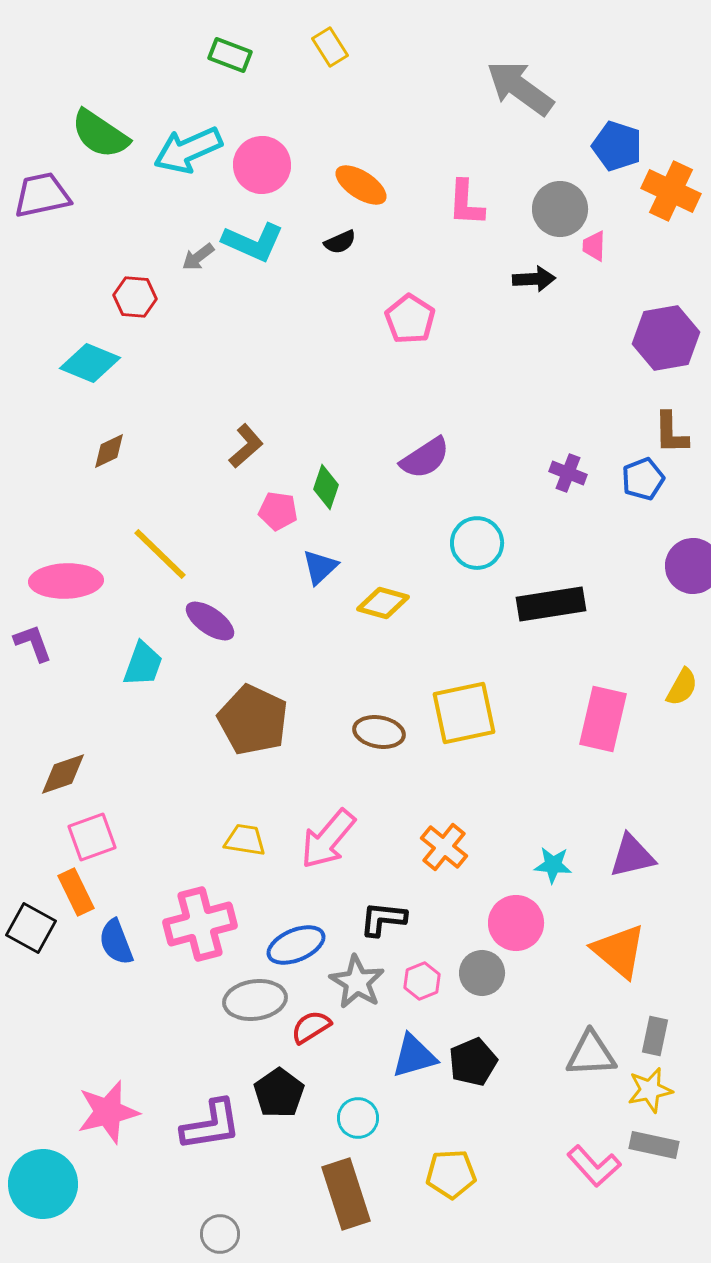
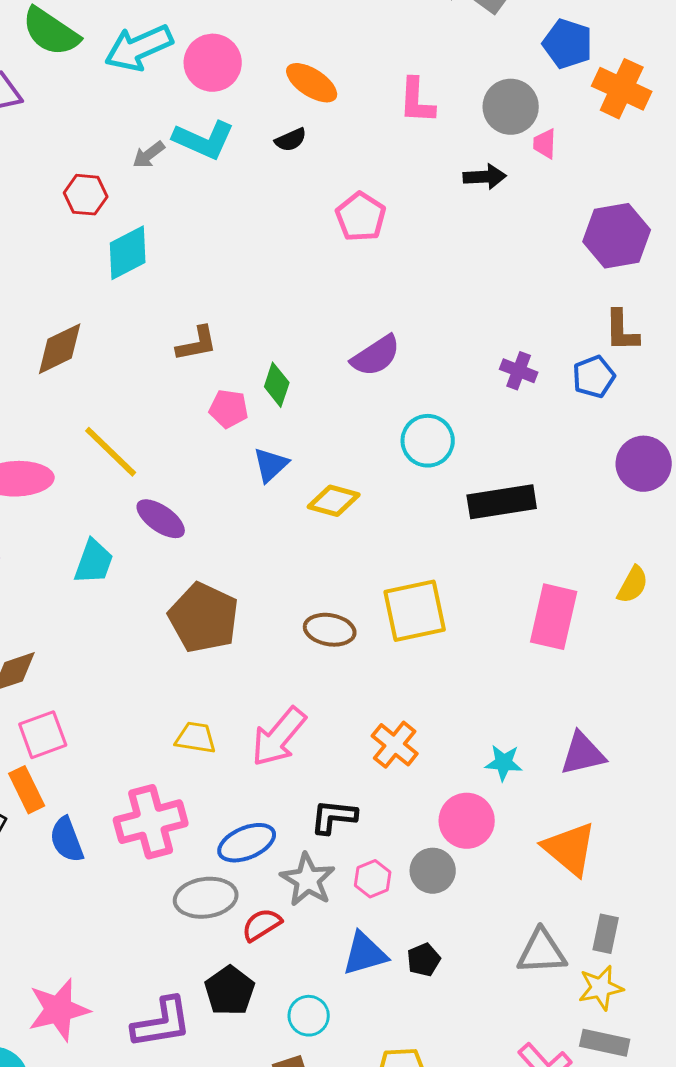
cyan diamond: (90, 363) -> (128, 253), moved, turned -50
brown L-shape: (246, 446) -> (197, 344), turned 30
brown diamond: (109, 451) -> (60, 349), size x1.5
black pentagon: (473, 1062) -> (424, 960), size x0.7

